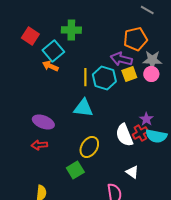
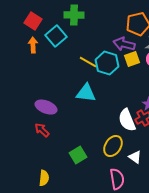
orange arrow: (50, 66) -> (33, 45), moved, turned 63
yellow line: (85, 77) -> (88, 62), turned -60
red arrow: (39, 145) -> (42, 130), turned 49
yellow ellipse: (89, 147) -> (113, 146), moved

